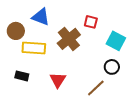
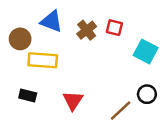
brown cross: (69, 39) -> (87, 30), moved, size x0.7
black circle: (112, 67) -> (147, 94), moved

